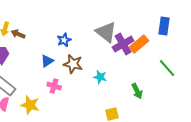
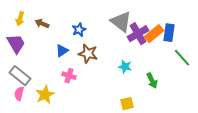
blue rectangle: (164, 26) -> (169, 33), moved
brown arrow: (18, 34) -> (42, 24), moved
cyan star: (100, 77) -> (125, 67), moved
yellow star: (30, 105) -> (45, 95), turned 30

